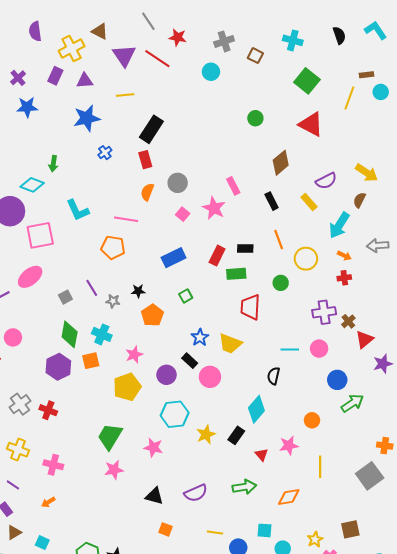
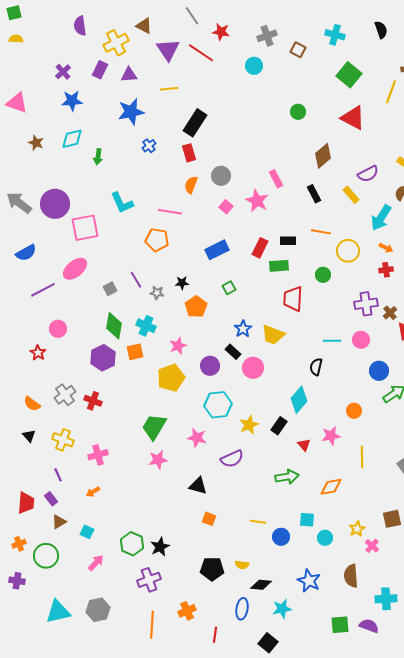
cyan diamond: (32, 185) -> (72, 139), moved, turned -35
orange line: (279, 239) -> (321, 232), turned -60
pink cross: (53, 465) -> (98, 455), turned -30
purple line: (13, 485) -> (58, 475), turned 32
purple semicircle: (196, 493) -> (232, 459), moved

